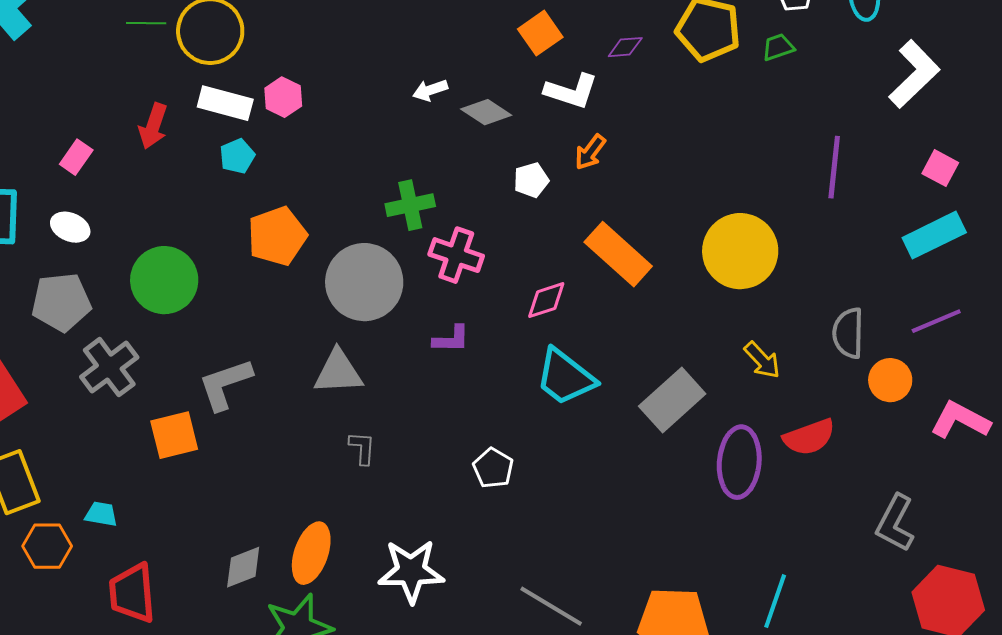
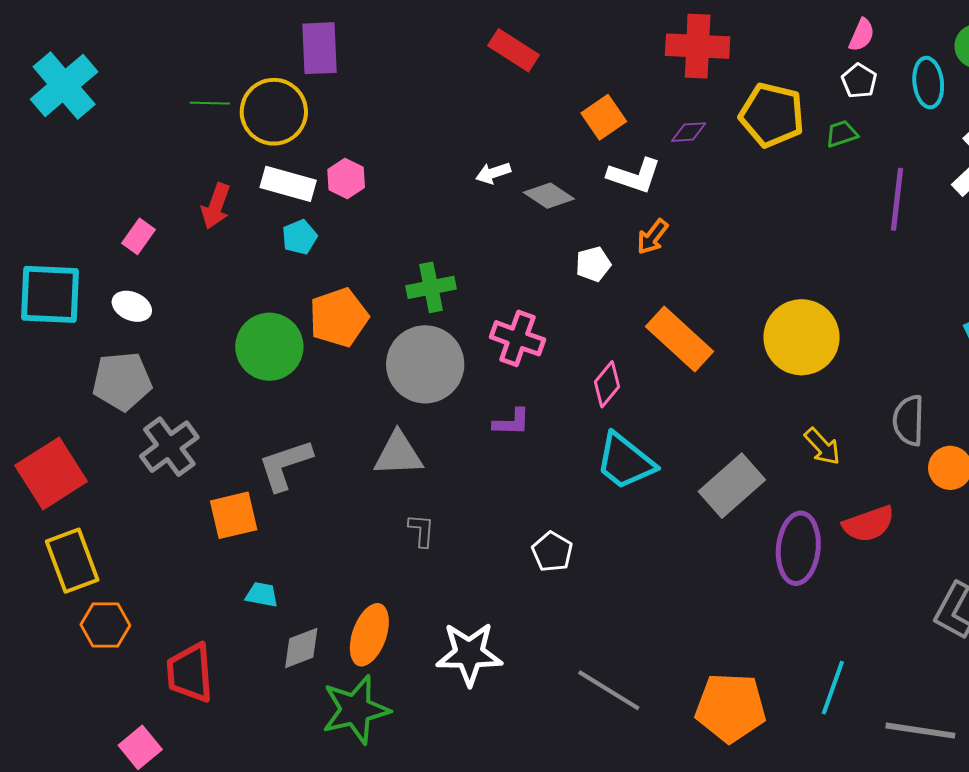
purple line: (834, 167) -> (897, 199), moved
green cross: (410, 205) -> (431, 287), moved
green circle: (164, 280) -> (269, 347), moved
pink diamond: (546, 300) -> (607, 384), turned -33
cyan trapezoid: (101, 514) -> (262, 595), moved

